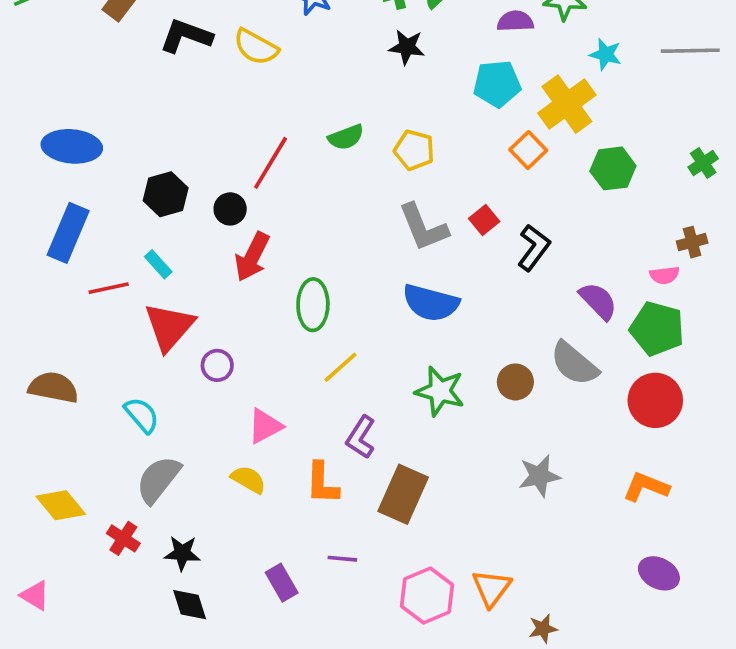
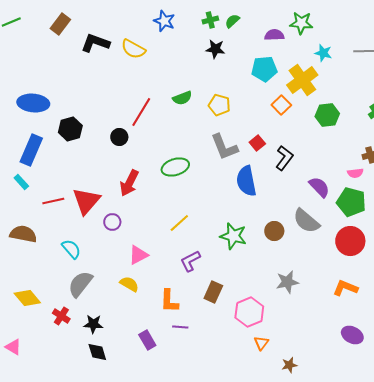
black hexagon: (166, 194) -> (70, 129), moved
red arrow: (252, 257) -> (129, 183), moved
cyan rectangle: (158, 264) -> (21, 182), moved
red line: (109, 288) -> (53, 201), moved
blue semicircle: (431, 303) -> (246, 181), moved, turned 64
green ellipse: (313, 305) -> (175, 167), moved, turned 72
purple L-shape: (361, 437) -> (190, 261), turned 30
orange L-shape: (322, 483) -> (169, 301), moved
brown rectangle: (403, 494) -> (213, 292), size x0.7
orange triangle: (491, 588) -> (261, 343), size x0.7
pink hexagon: (427, 595) -> (249, 312), moved

